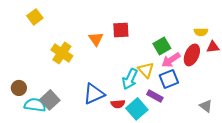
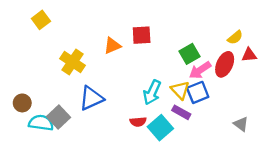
yellow semicircle: (201, 32) -> (235, 37), turned -40
orange triangle: (96, 39) -> (112, 46), turned 42
yellow triangle: (146, 70) -> (180, 90), moved
blue triangle: (94, 94) -> (91, 98), moved

